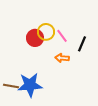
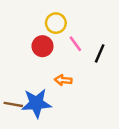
yellow circle: (46, 32) -> (56, 23), moved
orange arrow: (62, 58) -> (63, 80), moved

